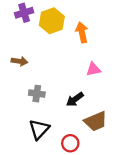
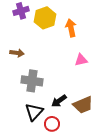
gray cross: (37, 94) -> (32, 81), size x1.5
black arrow: (75, 99) -> (59, 101), moved
red circle: (70, 143) -> (52, 124), moved

